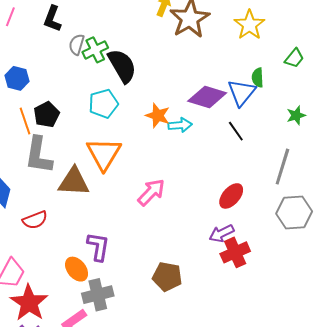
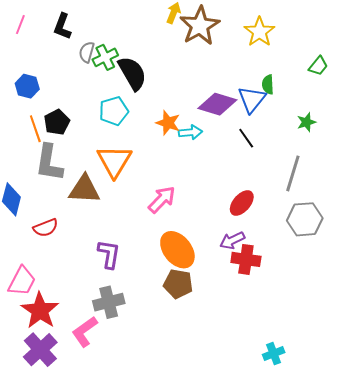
green trapezoid: (294, 58) -> (318, 66), moved
red cross: (235, 252) -> (246, 259), turned 32
orange ellipse: (77, 269) -> (177, 250), moved, size x1.5

